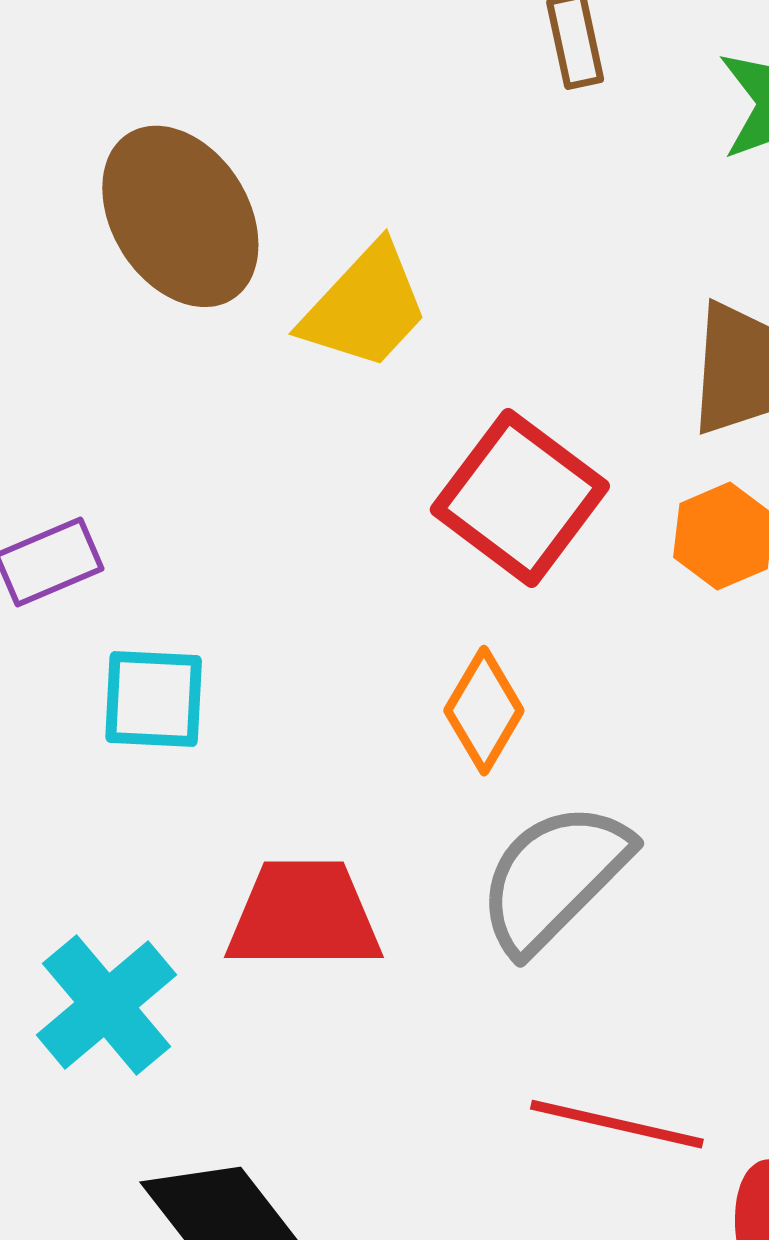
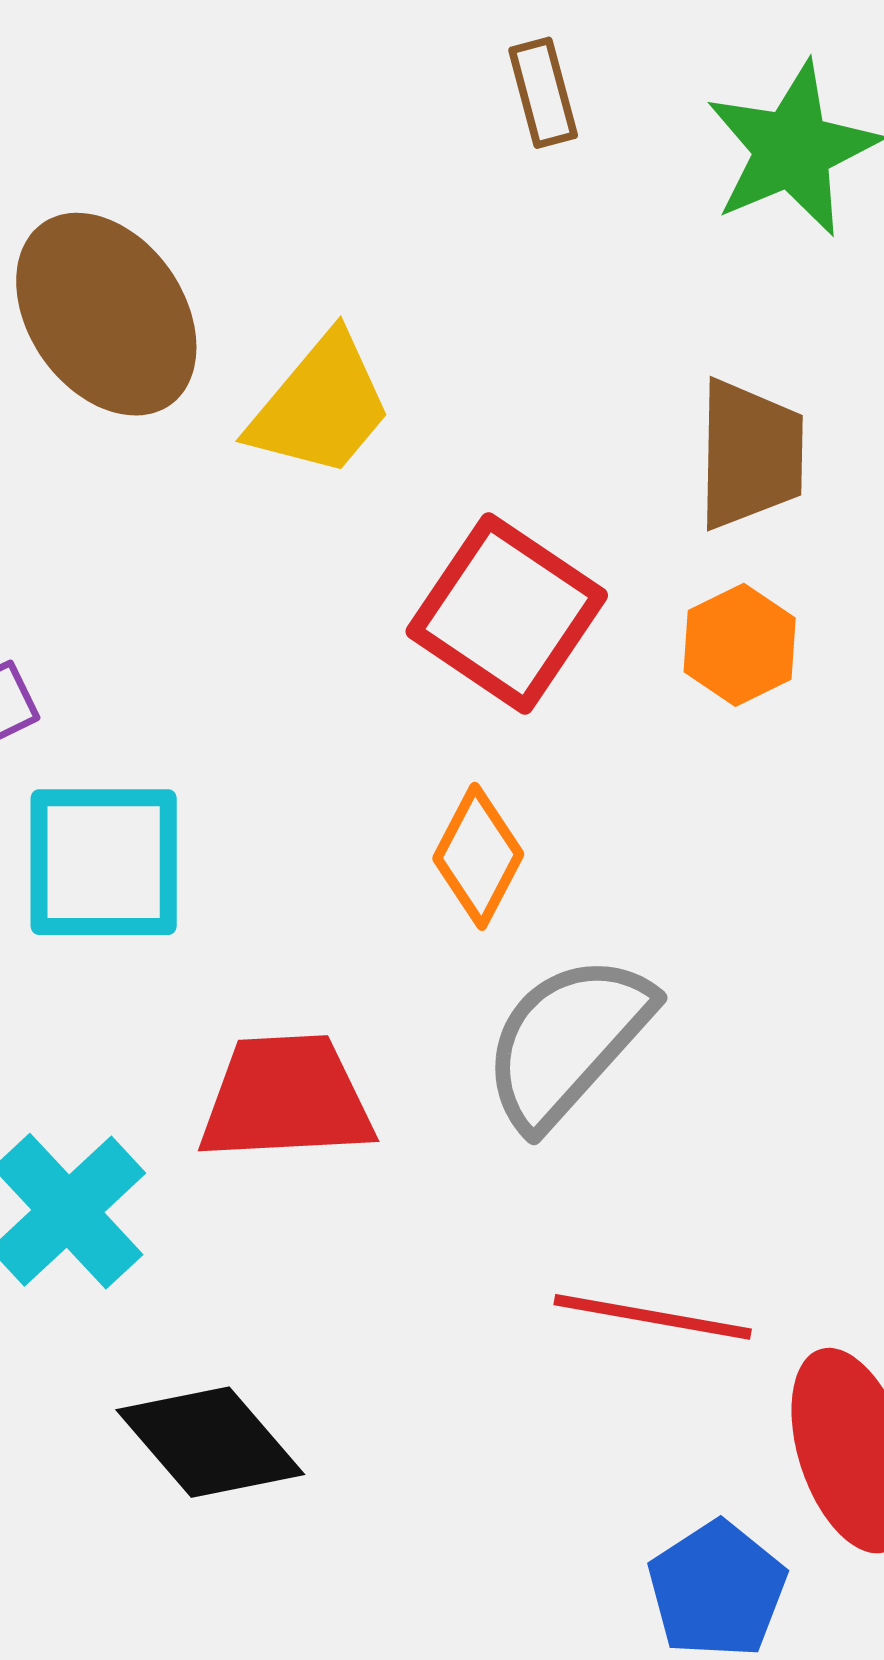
cyan square: (154, 699) -> (104, 862), size x1.4

